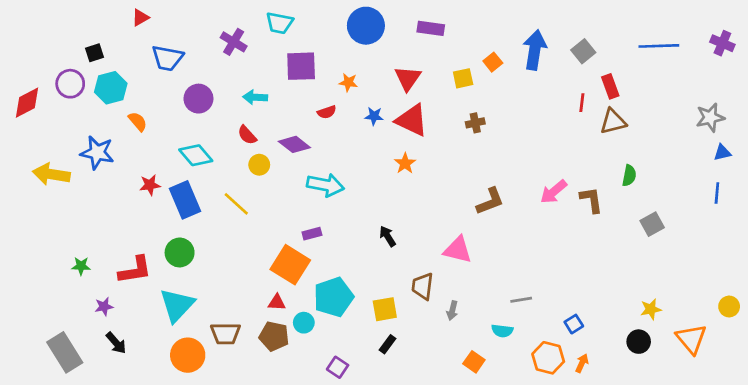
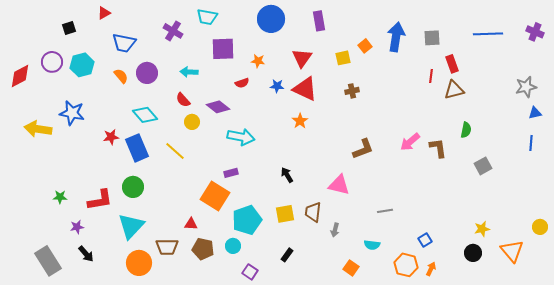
purple rectangle: (431, 28) -> (319, 21), turned 72
gray square: (583, 51) -> (432, 38), turned 36
black square: (95, 53) -> (69, 28), moved
orange semicircle: (138, 122) -> (121, 76), moved
gray line: (521, 300) -> (385, 211), moved
red triangle: (277, 302) -> (191, 224), moved
yellow square: (385, 309) -> (285, 214), moved
cyan circle: (304, 323) -> (233, 246), moved

